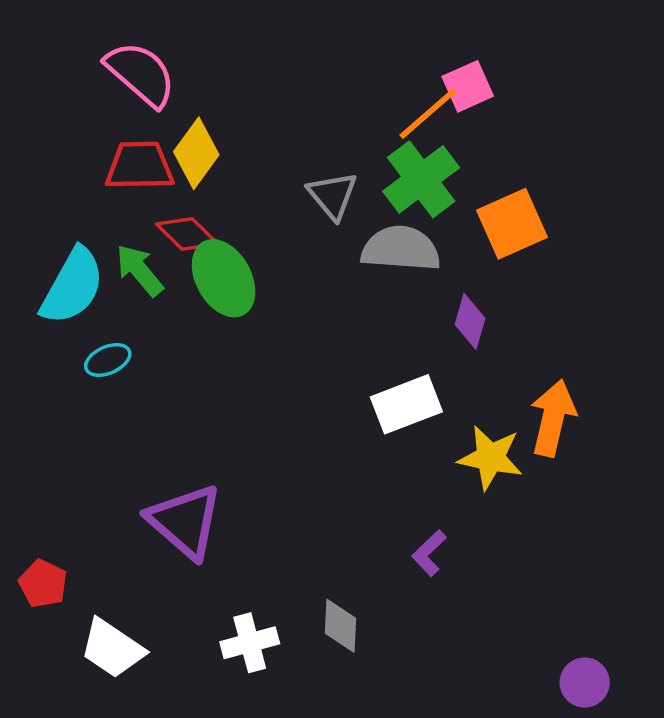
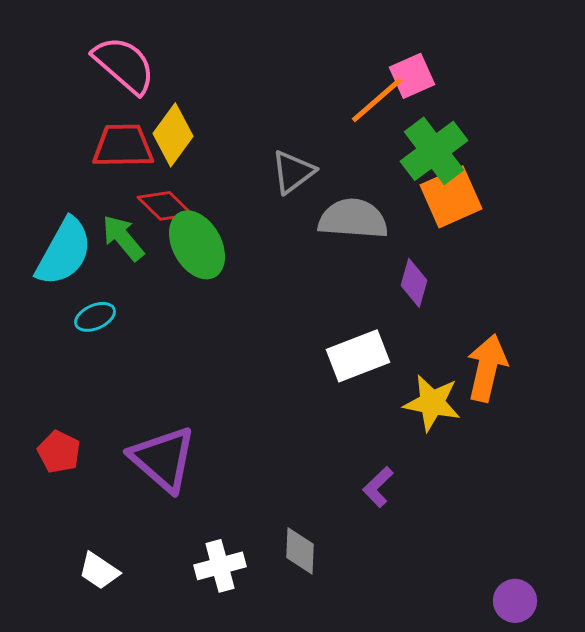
green cross: (421, 179) -> (434, 151), moved
gray triangle: (333, 195) -> (293, 172), turned 33
red pentagon: (43, 584) -> (59, 452), moved
white trapezoid: (112, 648) -> (99, 571), size x0.7

